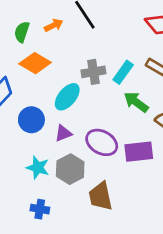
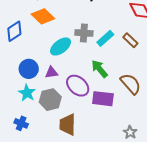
green arrow: (136, 102) -> (100, 69), moved
blue circle: (31, 120) -> (29, 69), moved

